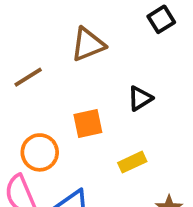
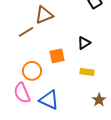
brown triangle: (88, 44) -> (44, 15), moved
yellow rectangle: (132, 162) -> (87, 72), moved, turned 32

